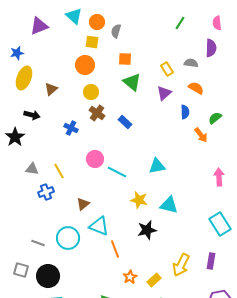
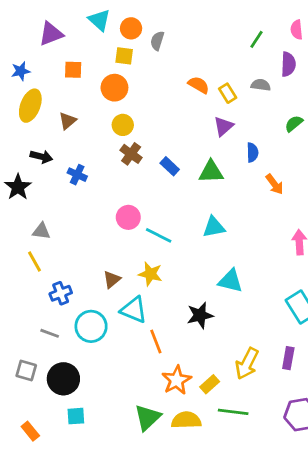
green line: (180, 23) -> (257, 39), moved
orange square: (125, 59) -> (73, 70), moved
green triangle: (132, 82) -> (211, 172), moved, turned -42
orange semicircle: (196, 88) -> (199, 85), moved
green semicircle: (215, 118) -> (294, 124), moved
blue cross: (71, 128) -> (77, 175), moved
yellow line: (59, 171) -> (34, 262), moved
blue cross: (46, 192) -> (61, 293), moved
yellow star: (139, 200) -> (150, 274), moved
orange star: (130, 277) -> (177, 380), size x1.5

